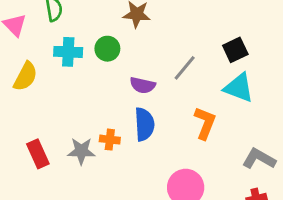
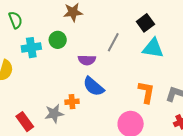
orange L-shape: (205, 123) -> (146, 92), moved
blue semicircle: (144, 124) -> (94, 86), turned 145

